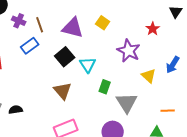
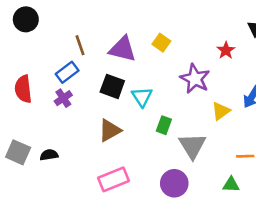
purple cross: (19, 21) -> (63, 98), moved, turned 32
black square: (65, 57) -> (112, 86), turned -30
yellow triangle: (149, 76) -> (221, 111), turned 42
brown triangle: (63, 91) -> (110, 130), turned 42

